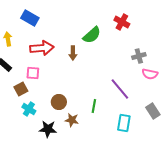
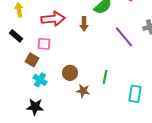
brown square: (21, 89) -> (32, 60), turned -32
purple line: (120, 89) -> (124, 37), moved
black star: (48, 129) -> (35, 107), moved

